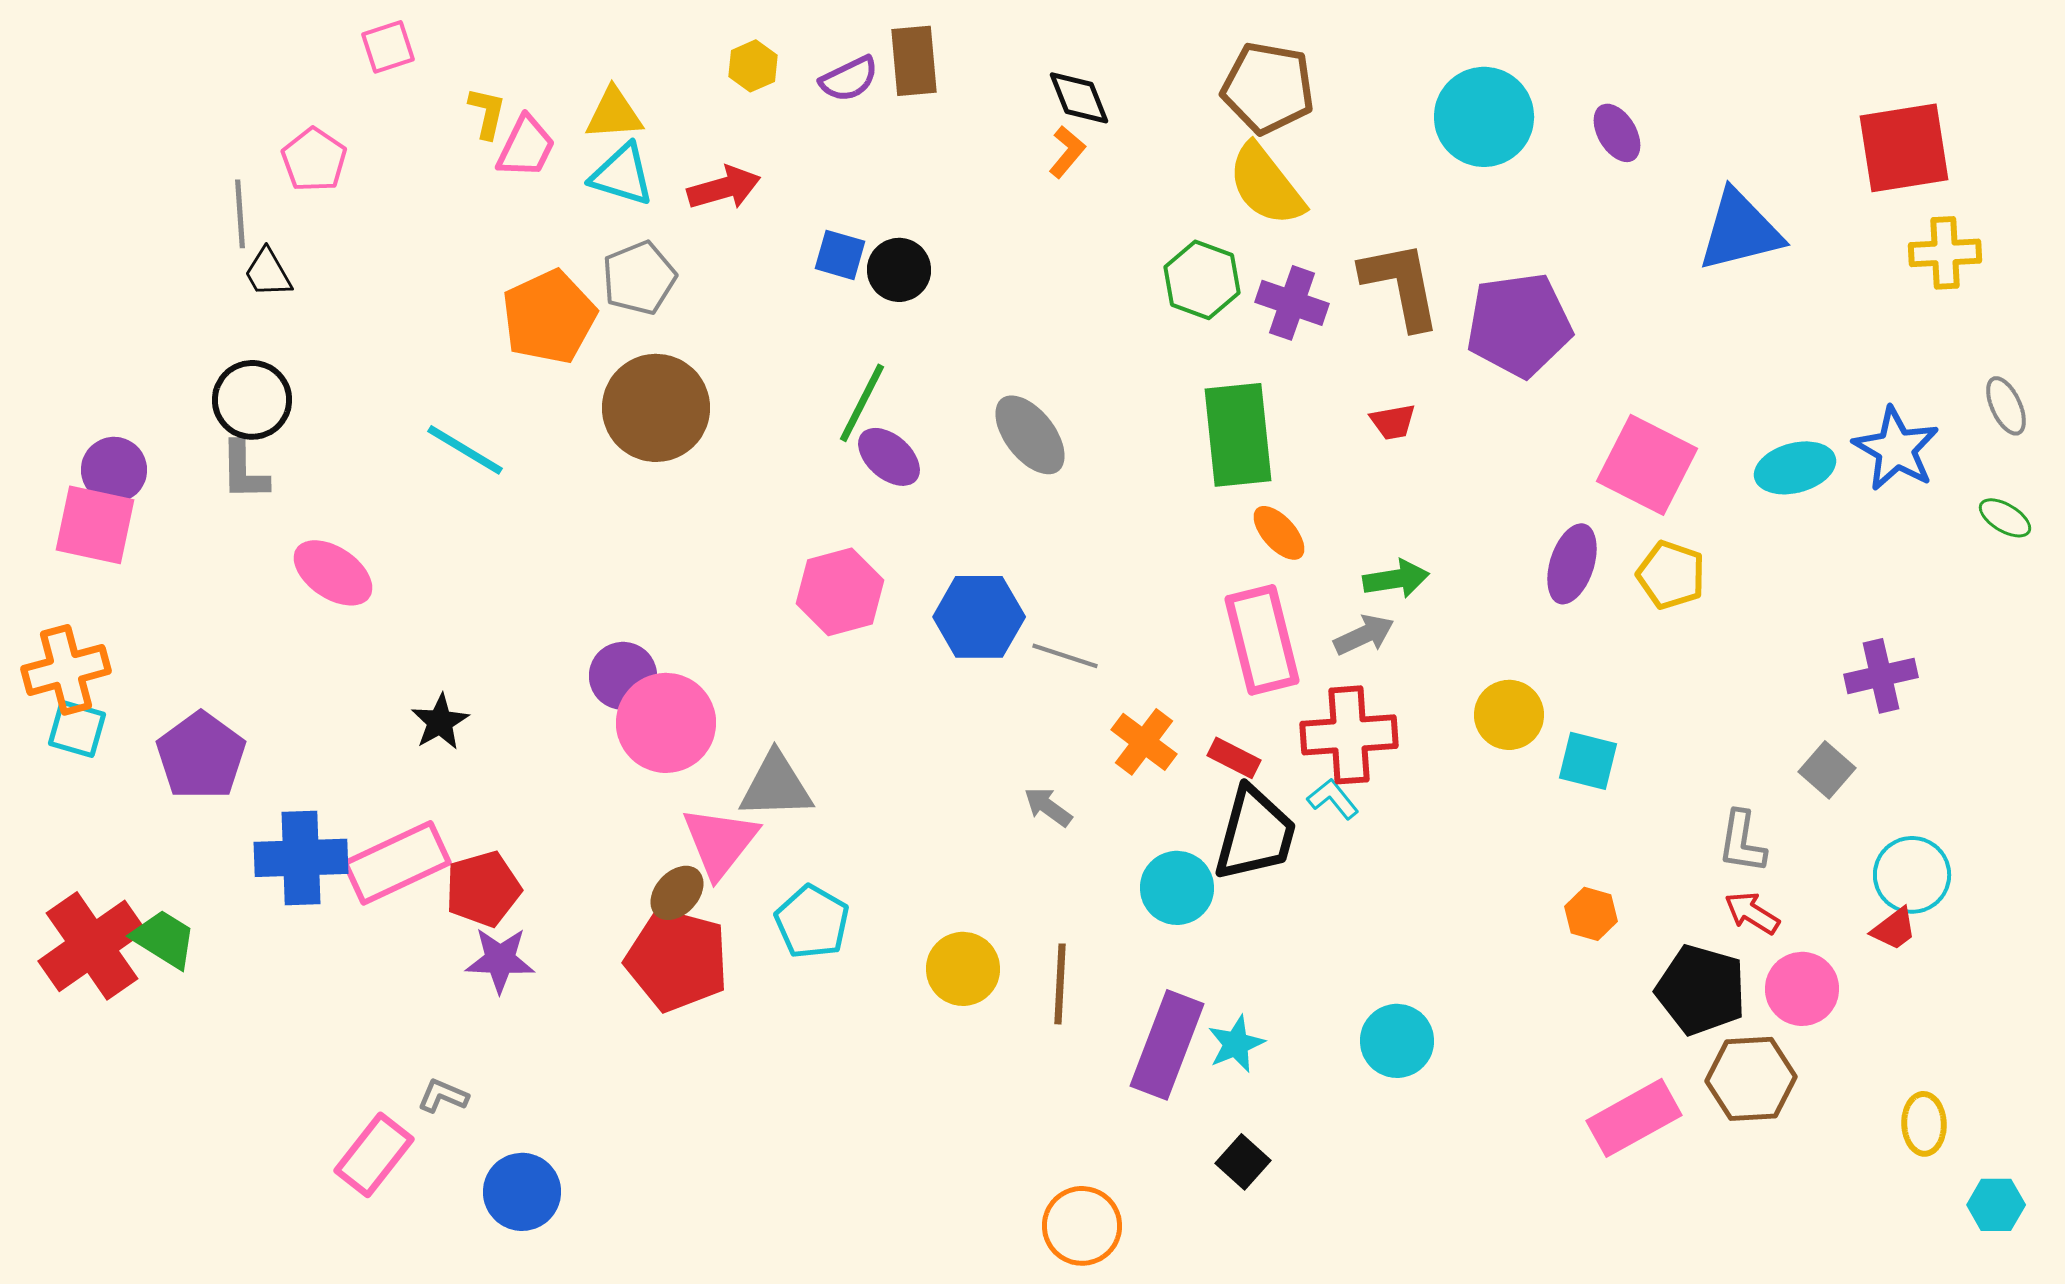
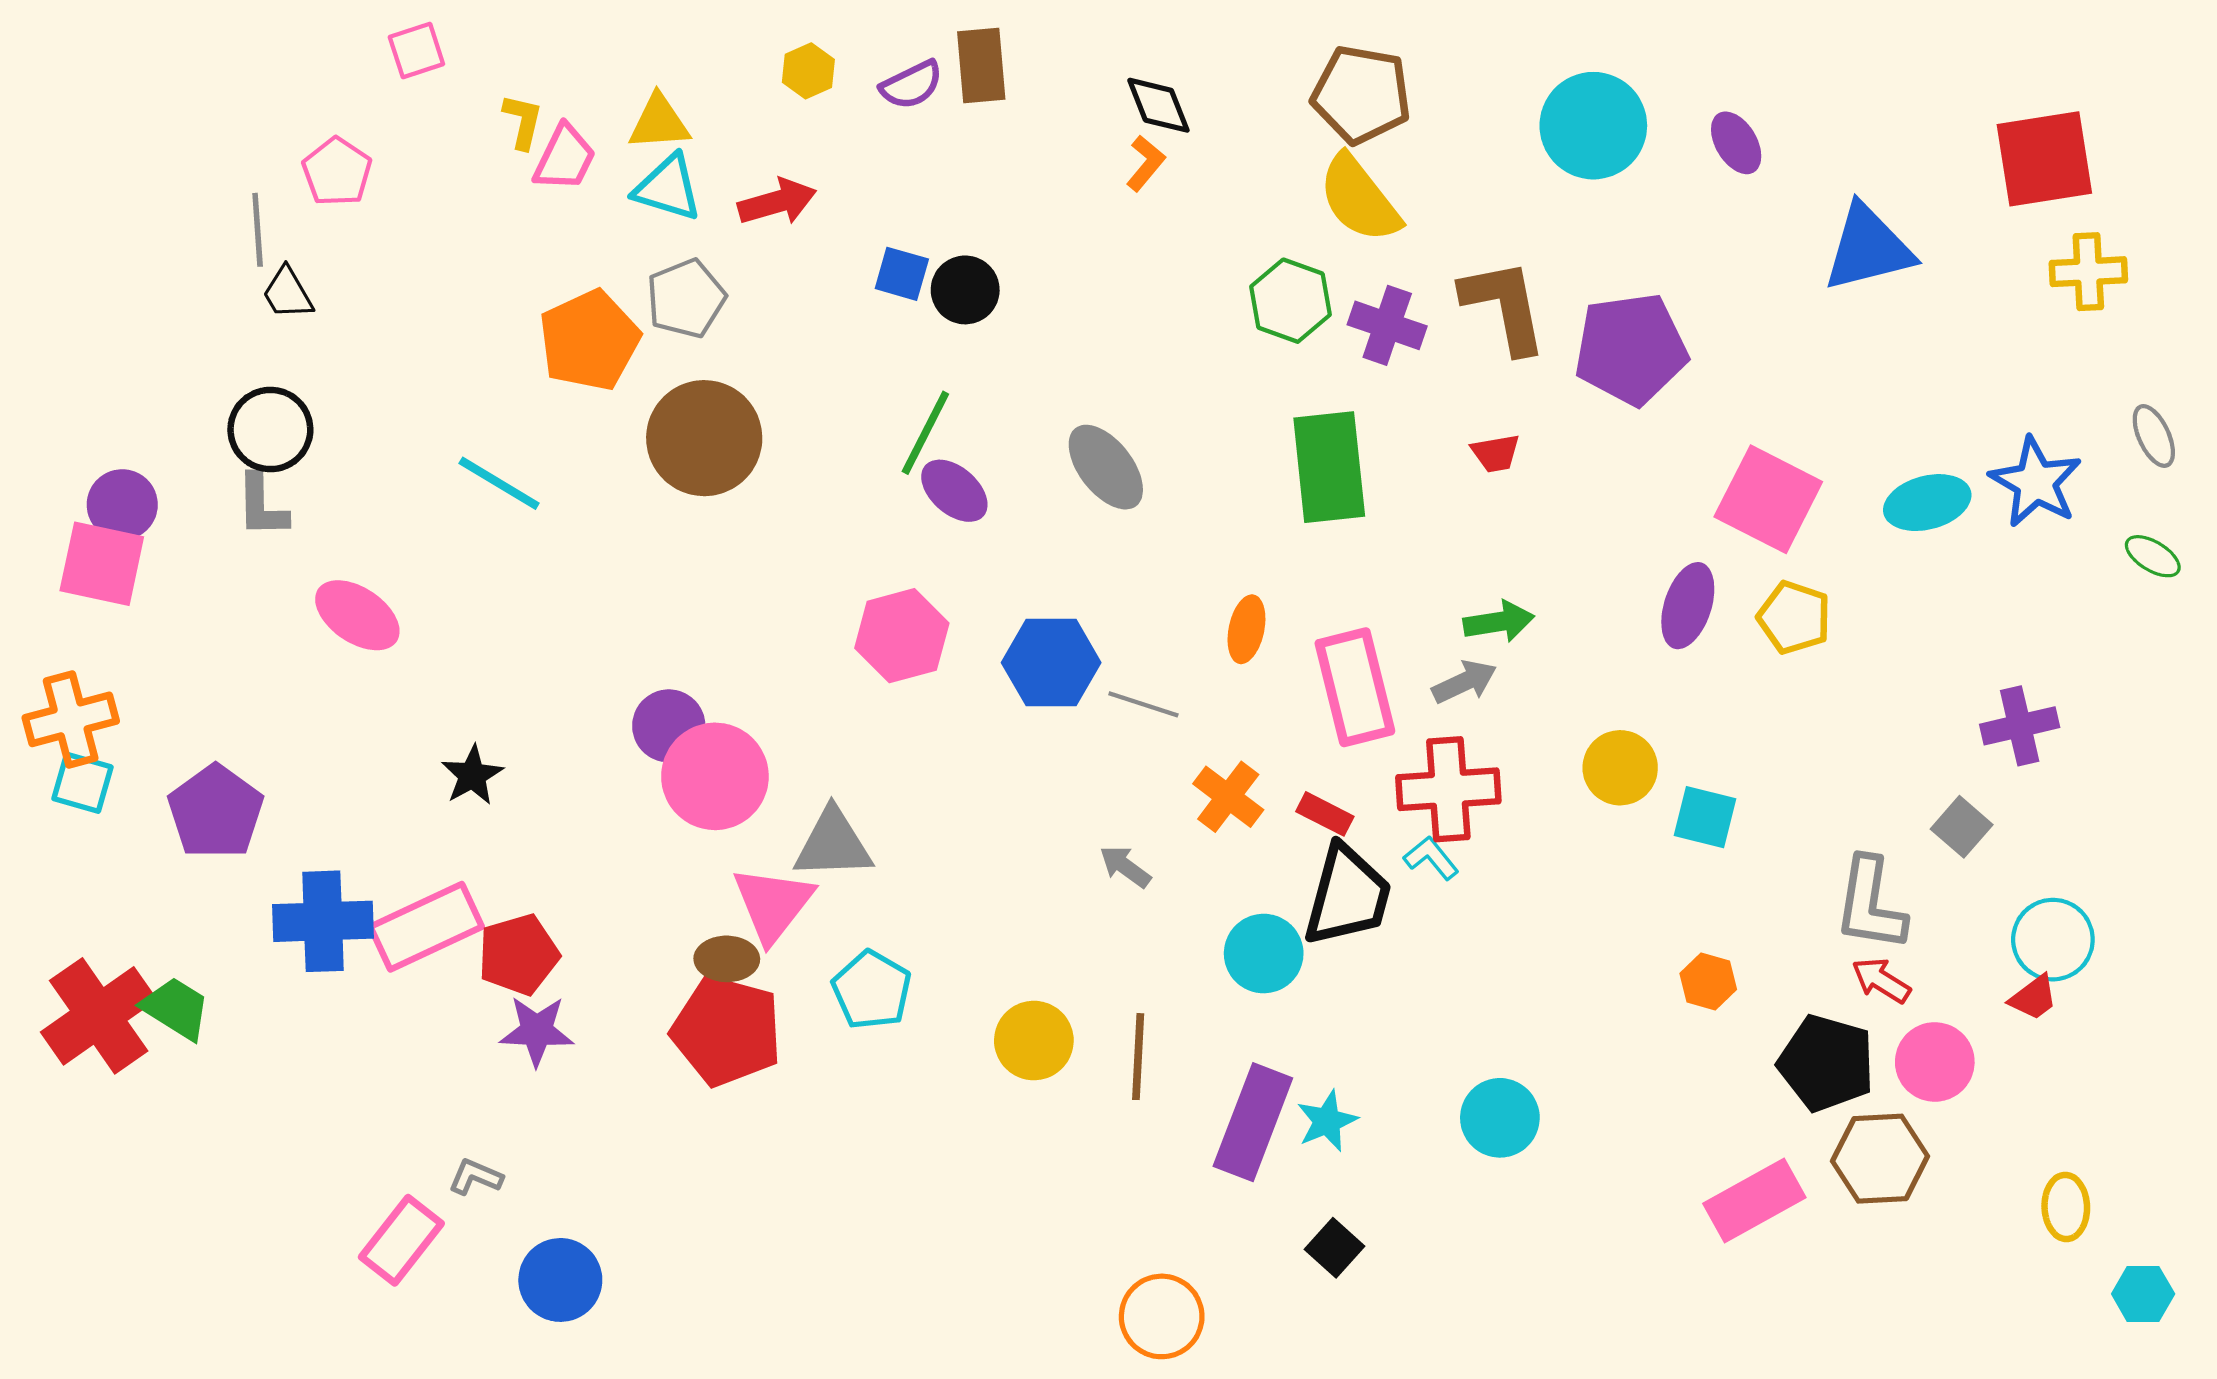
orange ellipse: (1279, 533) -> (1246, 629), moved, turned 54
gray L-shape: (1742, 842) -> (1870, 904), size x1.4
brown ellipse: (677, 893) -> (727, 959), turned 48

